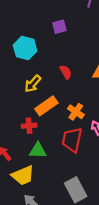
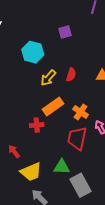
red semicircle: (66, 72) -> (71, 75), turned 48
yellow arrow: (33, 84) -> (48, 78), moved
green triangle: (38, 151) -> (62, 167), moved

